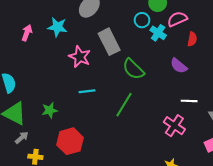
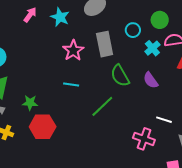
cyan circle: (142, 20) -> (133, 30), moved
purple semicircle: (179, 66) -> (151, 80), moved
green star: (50, 110) -> (30, 103), moved
pink cross: (174, 126) -> (144, 139), turned -30

